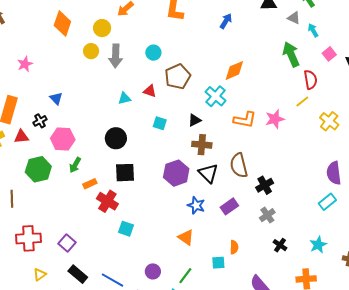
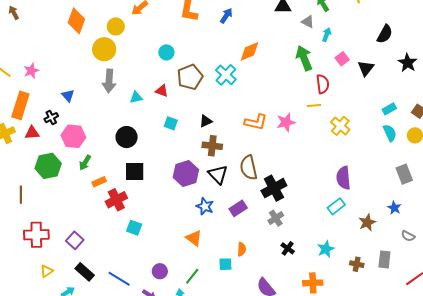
blue arrow: (226, 21) -> (226, 16), moved
cyan arrow: (313, 30) -> (327, 35), turned 48
yellow circle: (91, 51) -> (104, 49), size x1.5
gray arrow: (116, 56) -> (109, 81), moved
pink star: (25, 64) -> (31, 71), moved
orange diamond: (234, 70) -> (250, 51), moved
cyan cross: (216, 96) -> (226, 75), moved
yellow line: (302, 102) -> (314, 106), turned 32
black cross: (265, 185) -> (274, 188), size x1.4
red cross: (107, 201) -> (116, 200), turned 30

